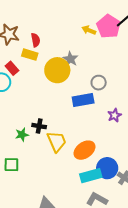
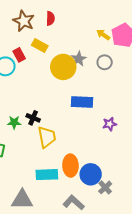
red semicircle: (36, 40) -> (50, 18), moved
gray circle: (99, 83) -> (105, 62), moved
orange ellipse: (84, 150) -> (70, 166), moved, turned -70
cyan rectangle: (91, 176) -> (47, 175), moved

